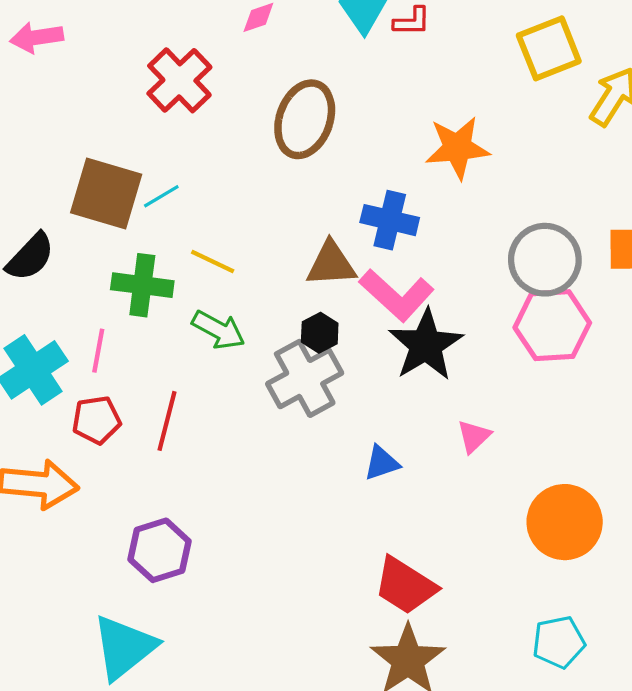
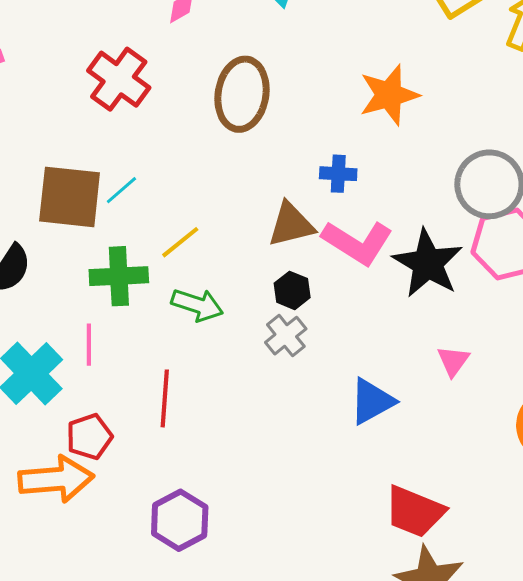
blue cross: (390, 220) -> (338, 174), size x0.7
yellow line: (213, 261) -> (180, 242), turned -54
black star: (426, 345) -> (428, 263), moved
gray cross: (305, 378) -> (286, 336), size x0.6
red pentagon: (96, 420) -> (89, 437), moved
blue triangle: (382, 463) -> (372, 401), size x1.4

